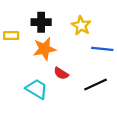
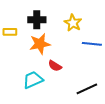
black line: (96, 84) -> (87, 89), moved
cyan trapezoid: (37, 89) -> (33, 80), turned -55

